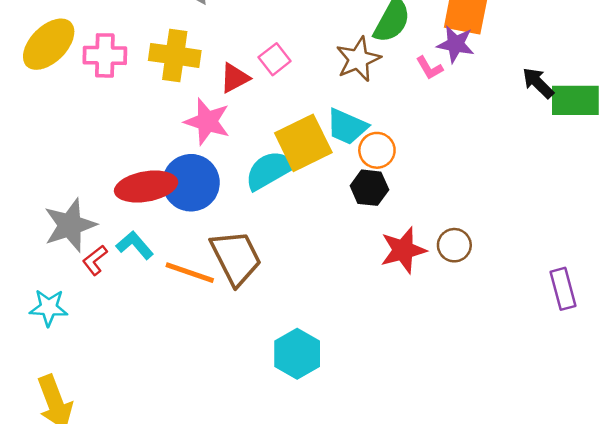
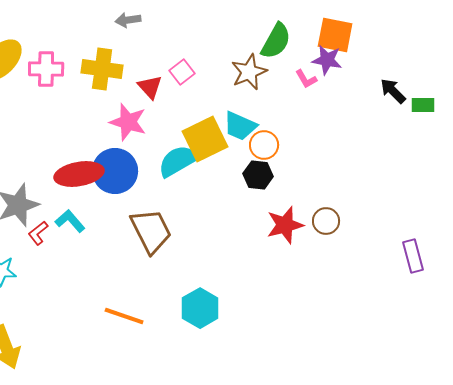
red triangle: (235, 78) -> (150, 87), turned -44
green rectangle: (575, 100) -> (423, 105), size x0.6
orange line: (190, 273) -> (124, 316), moved

